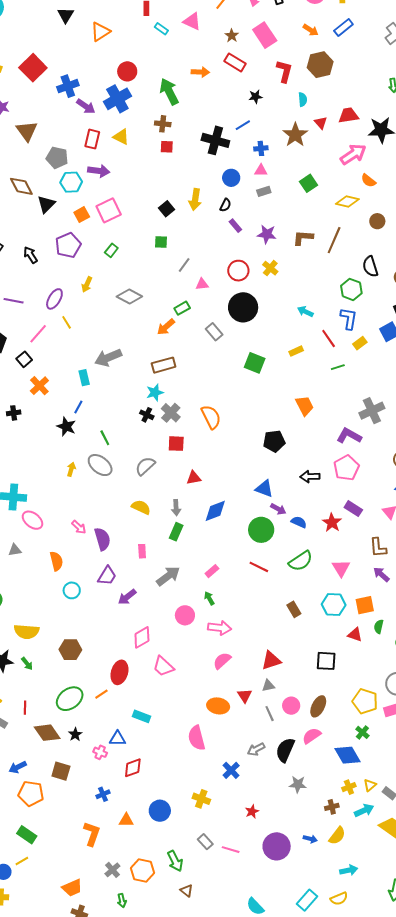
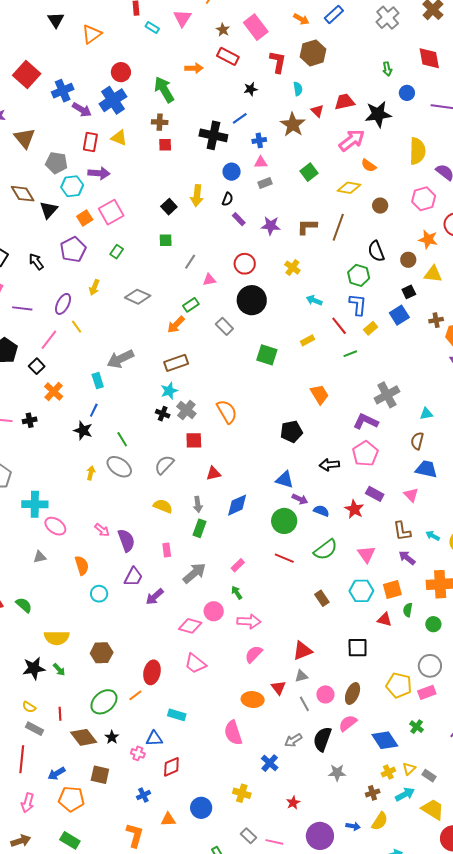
pink triangle: (192, 21) -> (182, 18), turned 42
yellow cross: (270, 268) -> (292, 268), moved
pink diamond: (142, 637) -> (190, 626), moved, turned 50
green cross: (362, 732) -> (417, 727), moved

